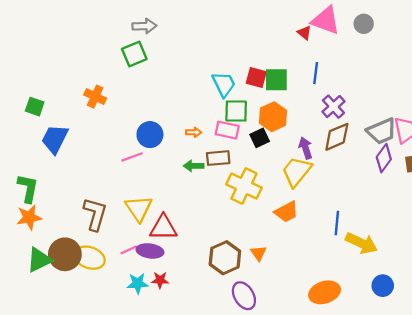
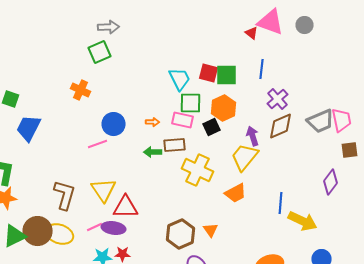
orange cross: (95, 97) -> (80, 90), moved
purple diamond: (384, 158) -> (330, 182), moved

